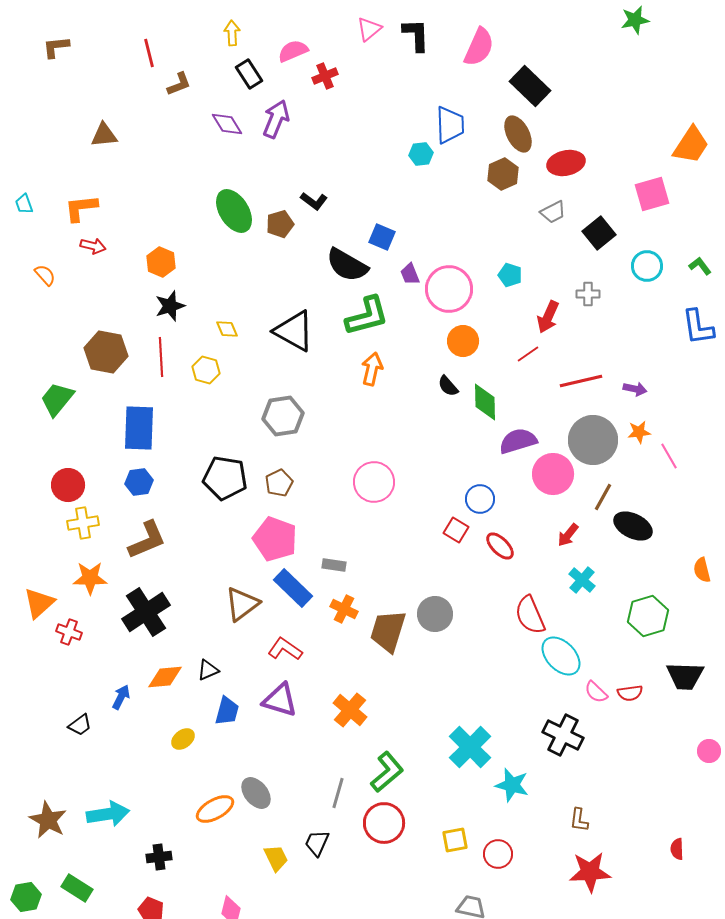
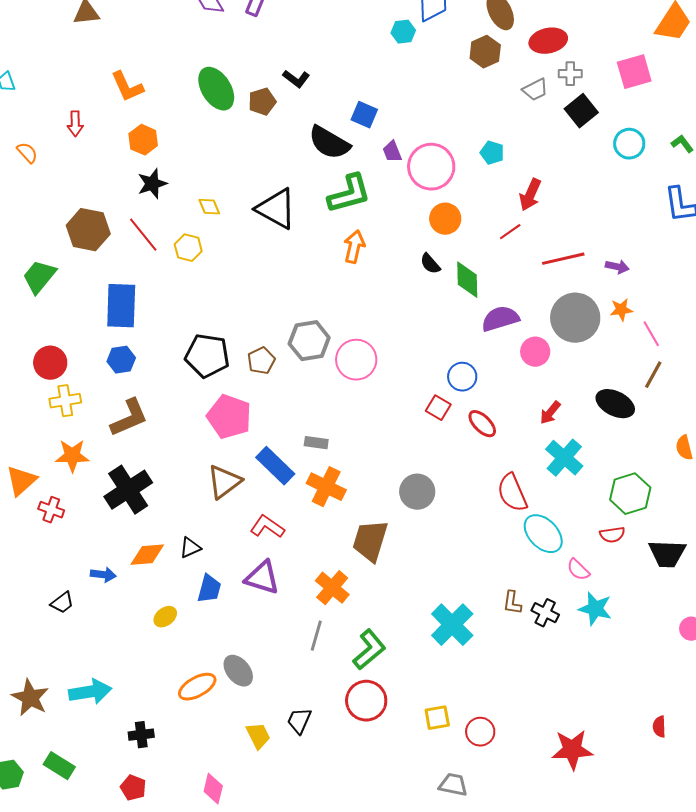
orange L-shape: (81, 208) -> (127, 87), moved, turned -108
red arrow: (93, 246) -> (75, 124), turned 75
gray cross: (588, 294) -> (570, 74), moved
red line: (161, 357) -> (143, 235), turned -36
gray hexagon: (283, 416) -> (309, 341), moved
pink circle: (553, 474) -> (535, 352), size x0.7
brown line: (603, 497) -> (653, 375), moved
pink pentagon: (275, 539) -> (229, 417), moved
cyan cross: (582, 580) -> (564, 458), size x1.4
orange cross: (344, 609) -> (326, 487), size x1.4
brown trapezoid: (388, 631) -> (370, 541), moved
red semicircle: (630, 693) -> (612, 535), moved
blue arrow: (121, 697) -> (103, 575), turned 70
black cross: (563, 735) -> (545, 613), size x0.7
cyan star: (512, 785) -> (595, 609), moved
gray line: (338, 793) -> (316, 636), moved
brown L-shape: (579, 820) -> (512, 603), moved

